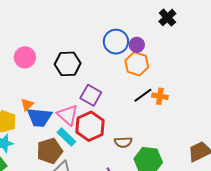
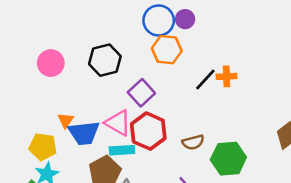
orange hexagon: (137, 64) -> (167, 50), moved
purple square: (91, 95) -> (141, 93), turned 30
cyan rectangle: (66, 137) -> (122, 150), turned -36

